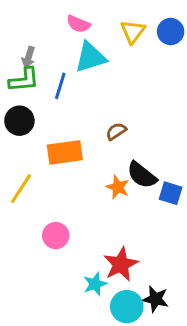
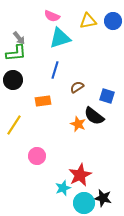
yellow triangle: (133, 32) -> (88, 21), turned 42
gray arrow: (29, 57) -> (19, 38), turned -56
blue line: (60, 86) -> (55, 70), moved
orange rectangle: (65, 152) -> (43, 101), size x0.7
blue square: (171, 193) -> (107, 96), moved

